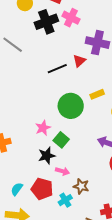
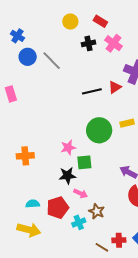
black cross: (46, 22) -> (89, 43), size x0.6
green square: (61, 140) -> (84, 162), turned 35
cyan semicircle: (17, 189) -> (33, 204), turned 40
red pentagon: (42, 189) -> (58, 208), turned 30

